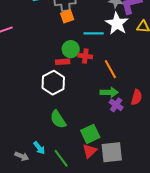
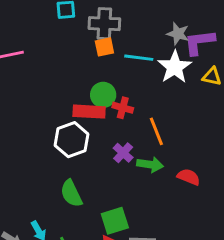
cyan line: (94, 33) -> (139, 58), moved
red rectangle: (63, 62) -> (89, 112), size x1.5
red semicircle: (137, 97) -> (189, 177), turned -91
purple cross: (116, 105) -> (123, 153), moved

